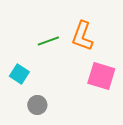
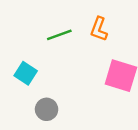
orange L-shape: (82, 36) -> (99, 29), size x0.7

